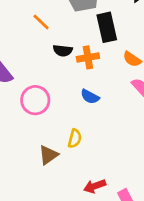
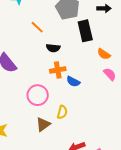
orange cross: (88, 57) -> (58, 70), moved
pink circle: (35, 100) -> (38, 95), moved

